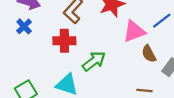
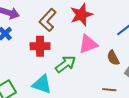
pink triangle: (134, 31) -> (88, 44), moved

